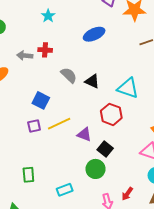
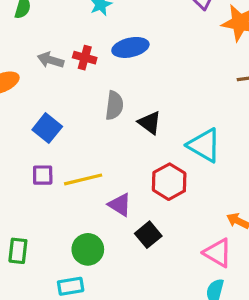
blue ellipse: (94, 34) -> (130, 47), moved
gray semicircle: (69, 75) -> (114, 106), turned 42
blue square: (41, 100) -> (47, 128), moved
green circle: (95, 169) -> (88, 249), moved

